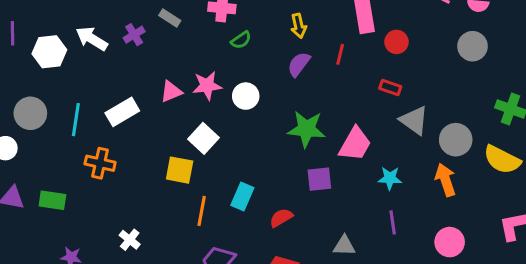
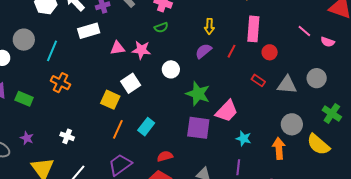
green semicircle: (241, 40) -> (161, 28), moved
gray circle: (473, 46) -> (317, 78), moved
white circle: (246, 96) -> (171, 69), moved
white rectangle: (122, 112) -> (89, 31), moved
gray triangle: (414, 120) -> (287, 85), moved, turned -45
purple square: (319, 179) -> (198, 128), size x1.4
red semicircle: (281, 218) -> (165, 156), moved
white cross: (130, 240) -> (67, 136), turned -32

